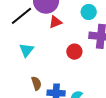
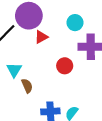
brown semicircle: (36, 83) -> (27, 86), moved

